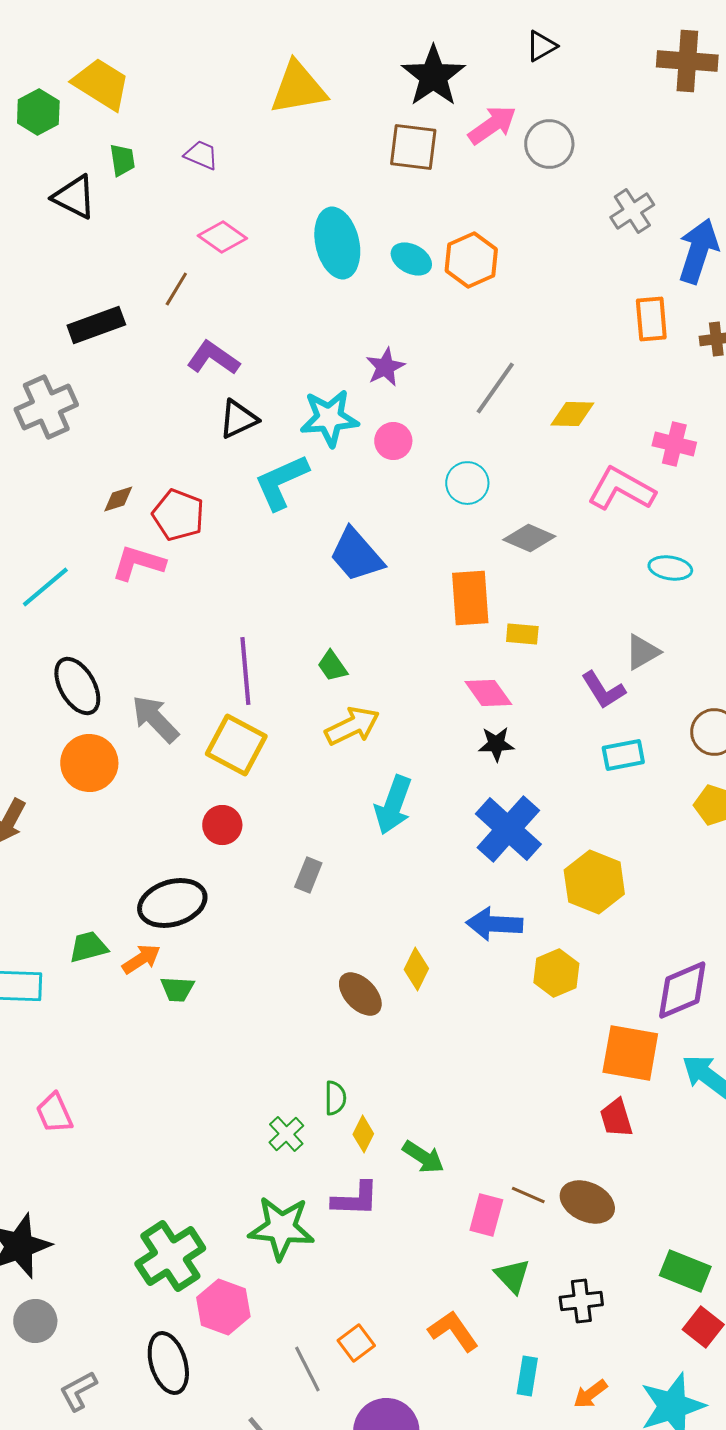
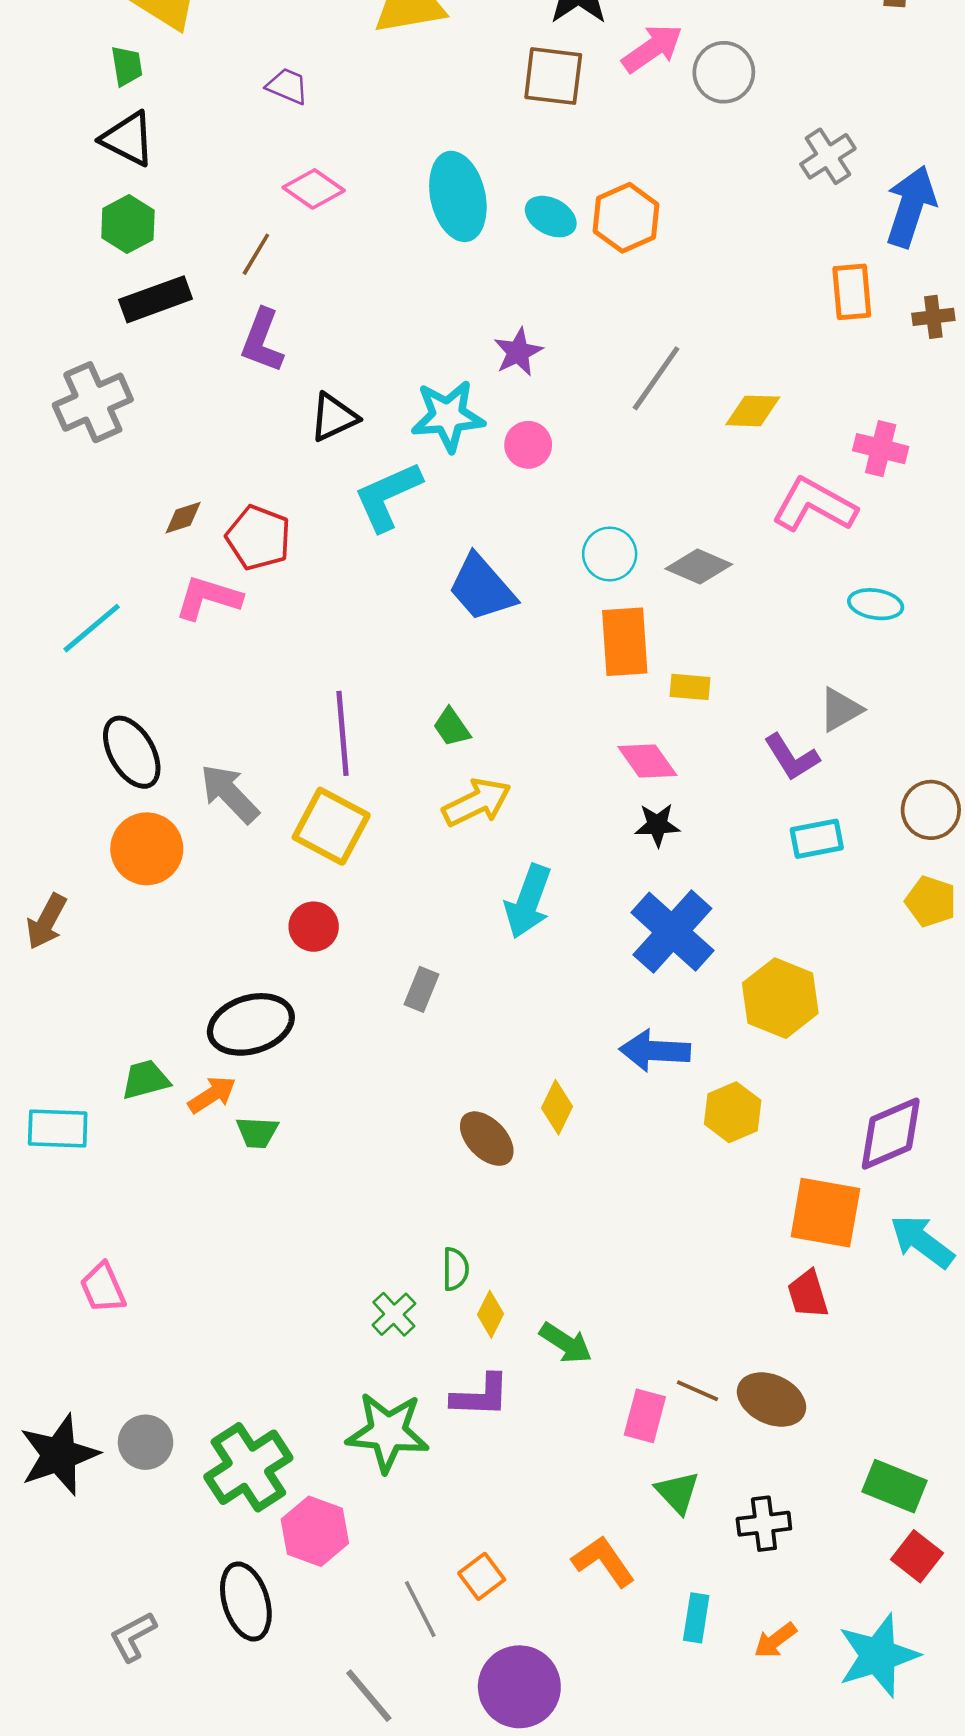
green hexagon: (38, 112) -> (128, 224), moved
green trapezoid: (122, 160) -> (127, 66), moved
purple L-shape: (213, 358) -> (262, 341), moved, turned -104
cyan circle: (467, 483) -> (610, 554), moved
gray circle: (35, 1321) -> (146, 1442), moved

